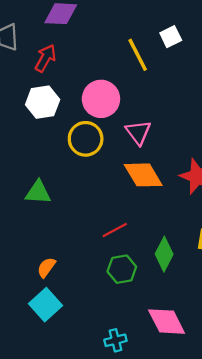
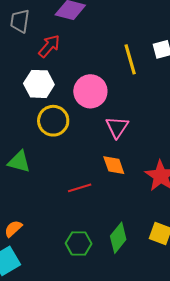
yellow circle: (86, 139) -> (53, 121), moved
orange diamond: (143, 175) -> (114, 165), size x0.7
red line: (115, 230) -> (80, 188), moved

